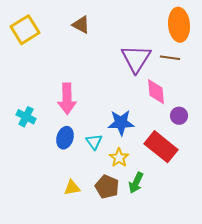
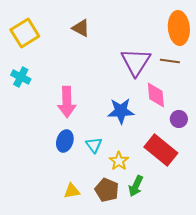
cyan cross: (26, 117) -> (21, 77), moved
blue star: (121, 123) -> (121, 111), moved

